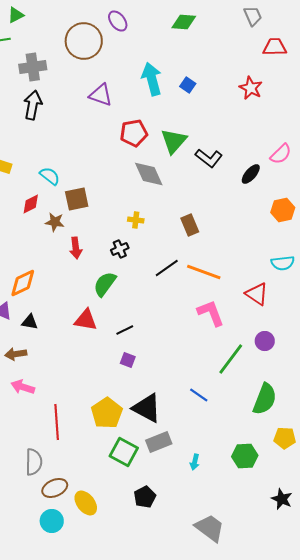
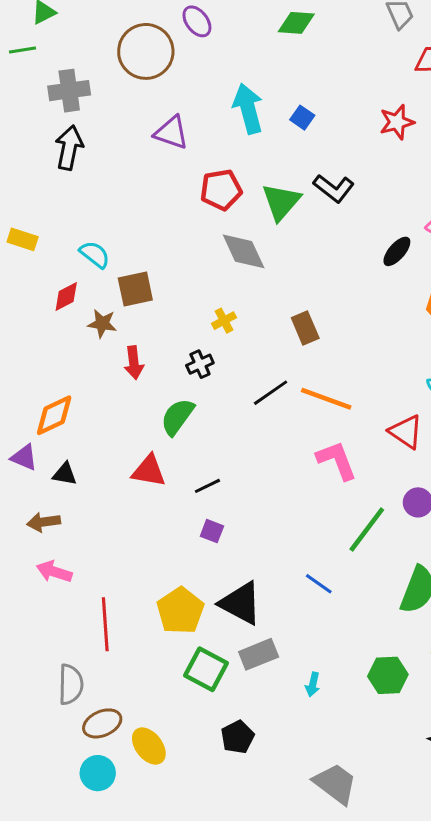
red star: (251, 88) -> (397, 122), turned 30
black L-shape: (209, 158) -> (334, 188), moved
yellow cross: (136, 220) -> (224, 321), turned -35

